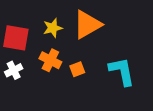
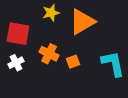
yellow star: (53, 28) -> (51, 13), moved

